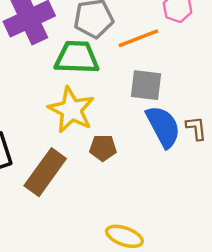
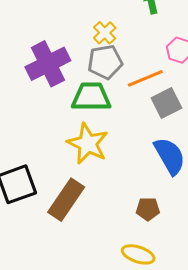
gray square: (146, 85) -> (166, 103), moved, turned -32
brown pentagon: (103, 148) -> (148, 209), moved

